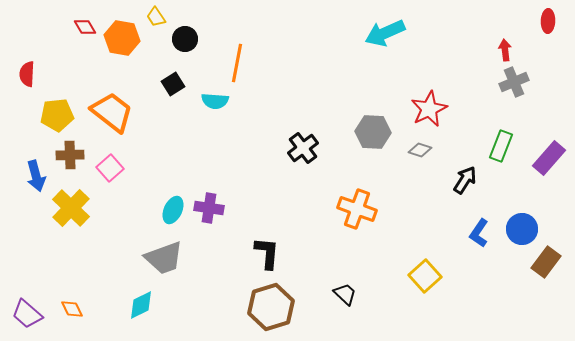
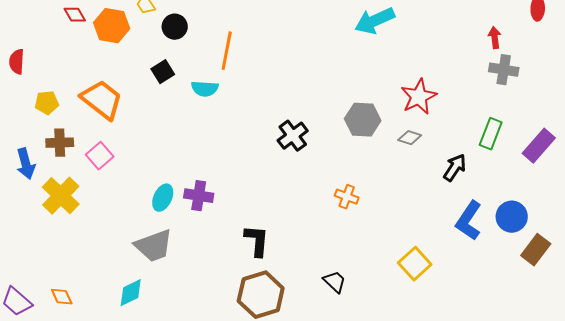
gray cross: (514, 82) -> (504, 70), turned 32
yellow pentagon: (57, 115) -> (47, 103), size x0.7
orange cross: (357, 209) -> (347, 197), size x0.6
blue L-shape: (479, 233) -> (469, 221), size x1.4

